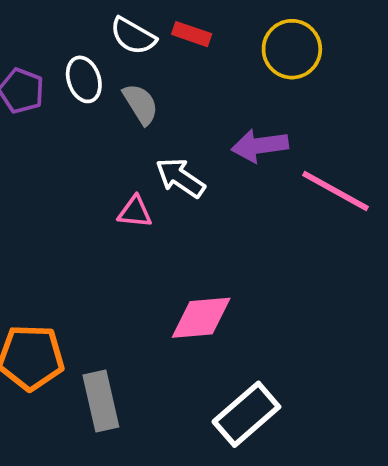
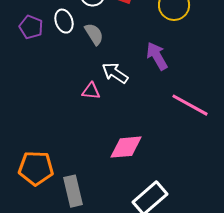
purple arrow: (260, 146) -> (157, 56), turned 68
pink line: (335, 191) -> (190, 105), moved

